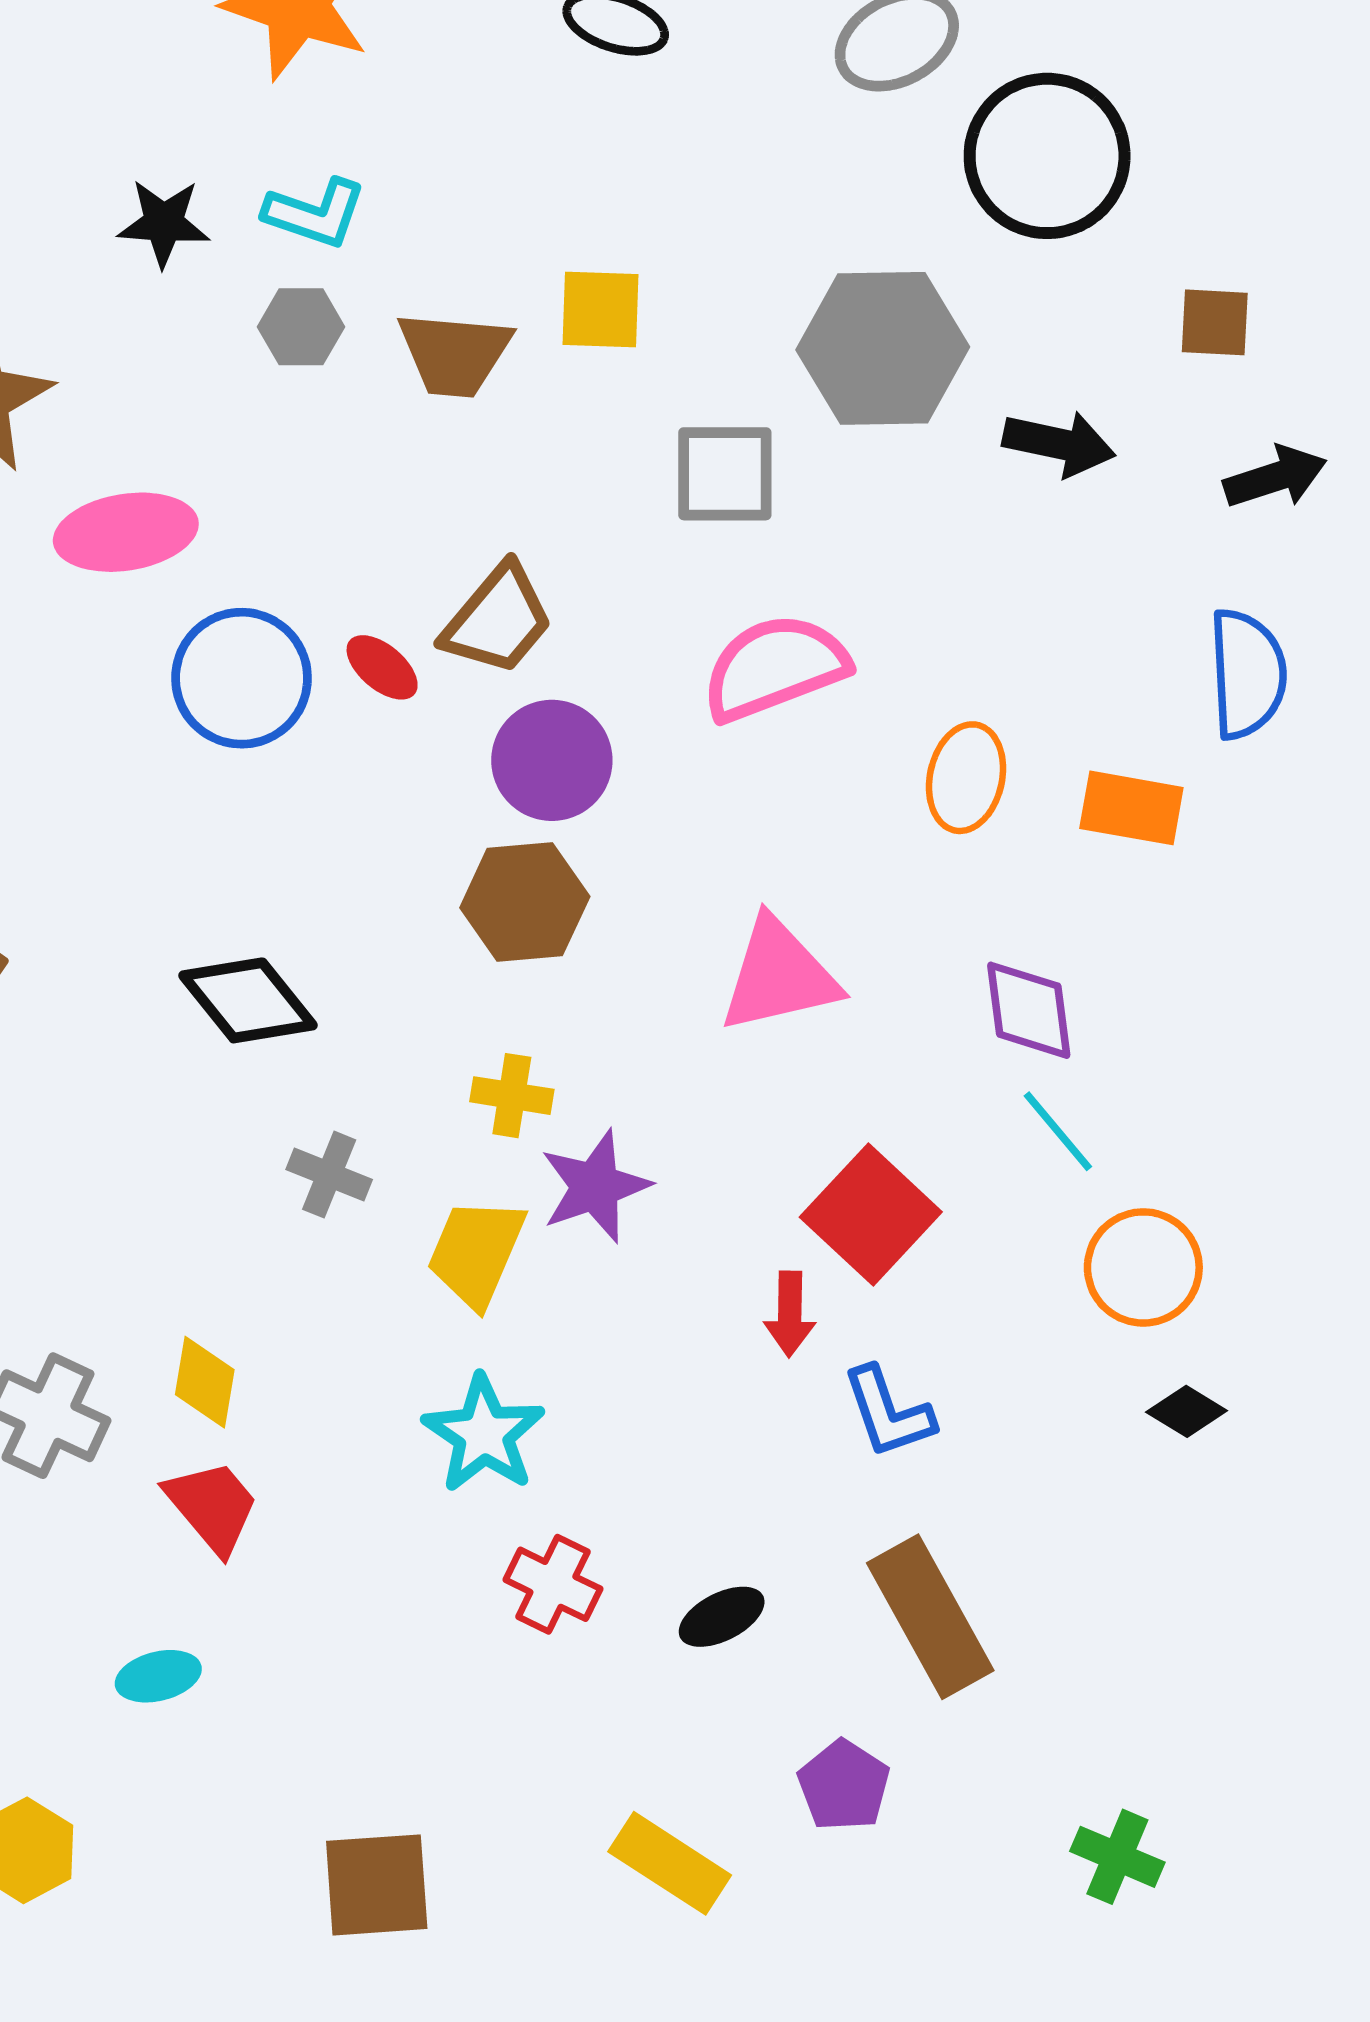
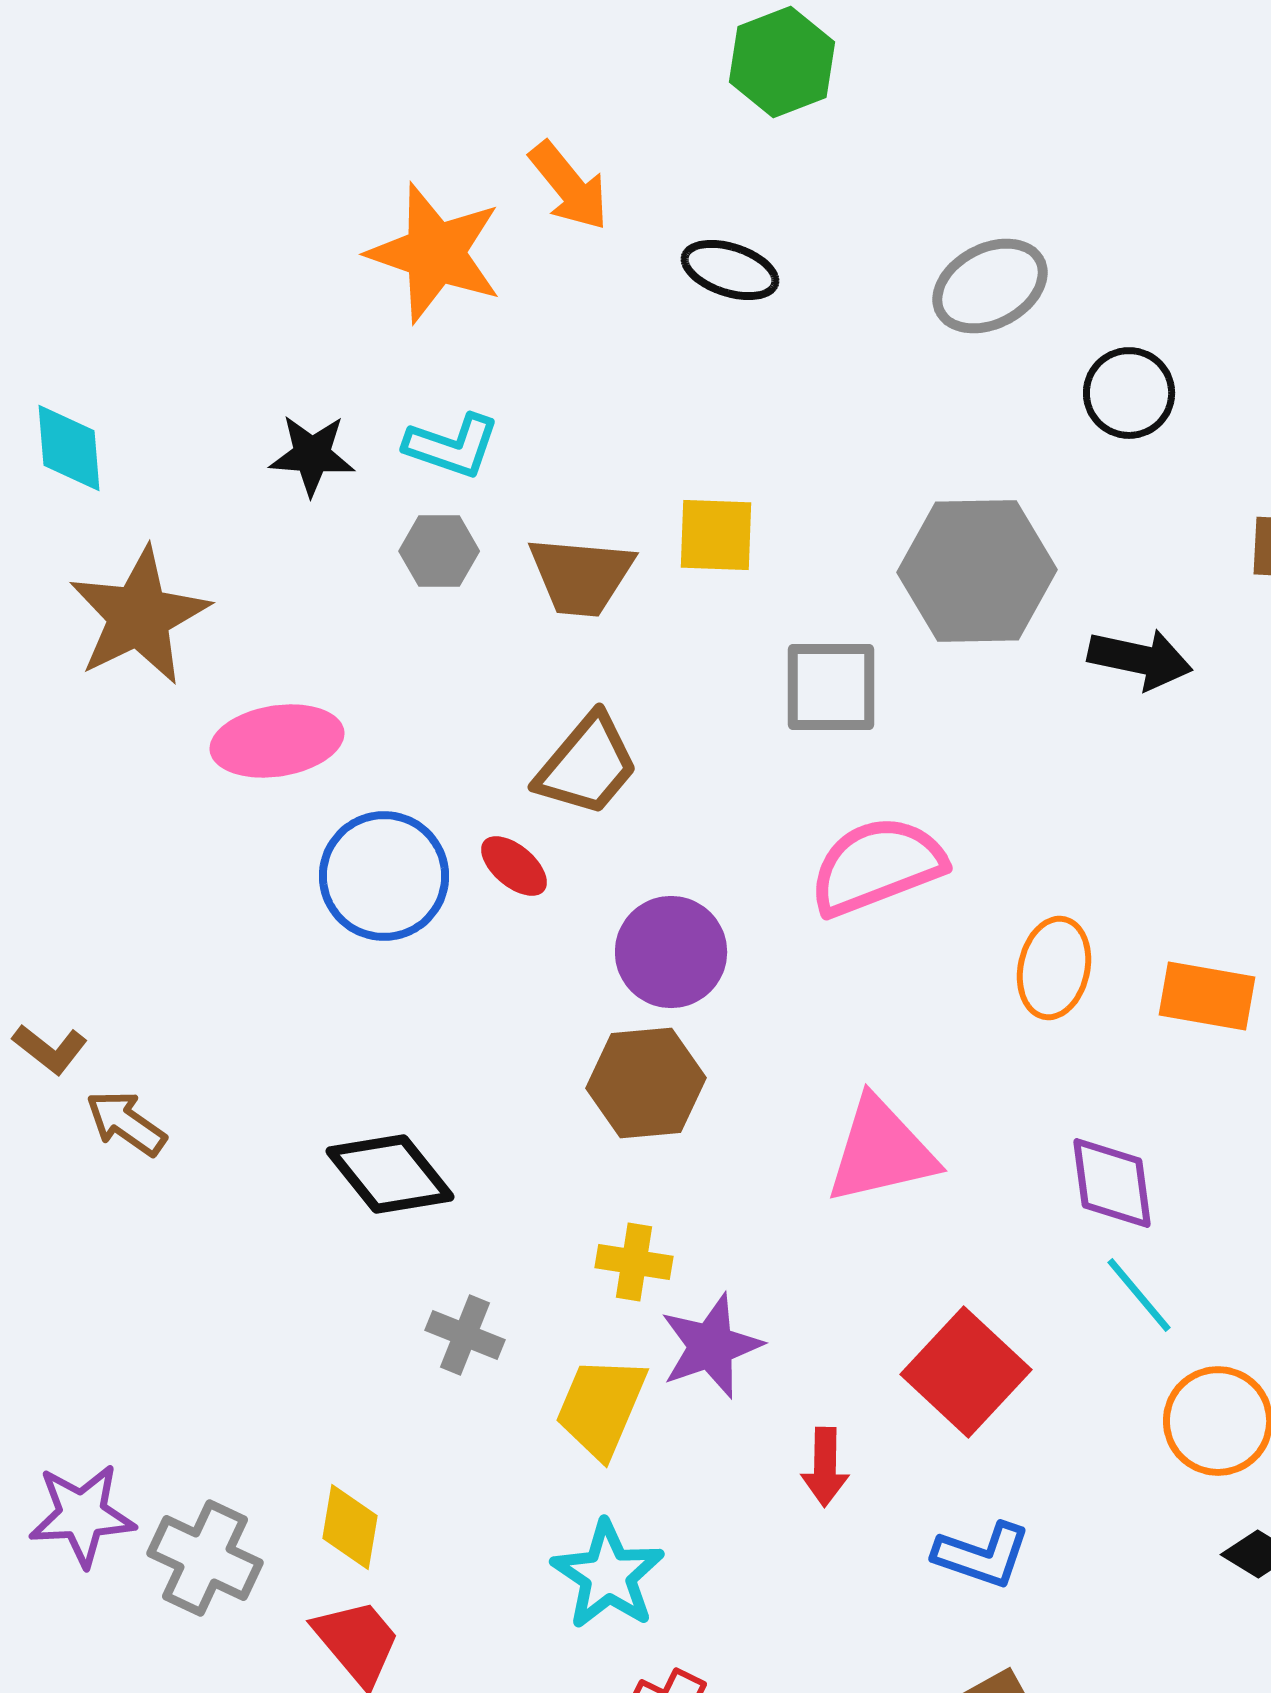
black circle: (1047, 156) -> (1129, 393), size x0.6
brown trapezoid: (498, 620) -> (587, 765), moved
red arrow: (790, 1314) -> (825, 1467), moved
blue L-shape: (888, 1412) -> (982, 1555), turned -52

